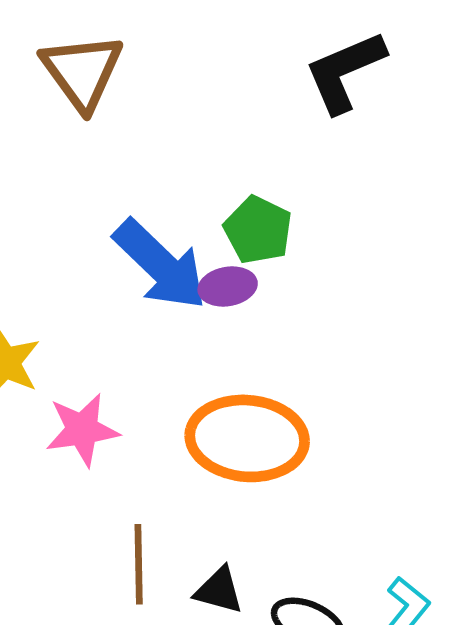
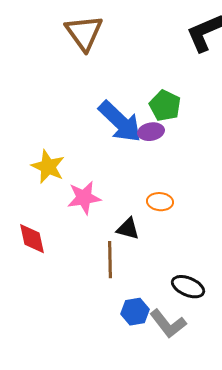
orange ellipse: (247, 438) -> (160, 202), size x0.5
black triangle: (219, 590) -> (128, 229), moved

